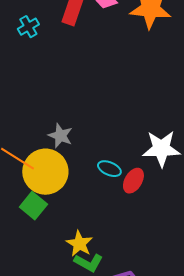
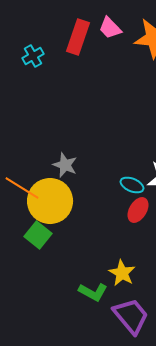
cyan ellipse: (109, 169) -> (132, 185), moved
yellow star: (79, 244) -> (122, 273), moved

